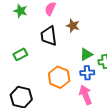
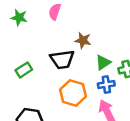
brown star: (73, 26) -> (83, 40), moved
black trapezoid: (49, 36) -> (62, 59), moved, turned -85

